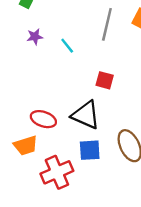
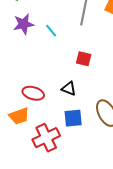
purple star: (35, 37) -> (24, 24), size x1.5
black triangle: (86, 115) -> (69, 89), size x0.6

